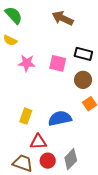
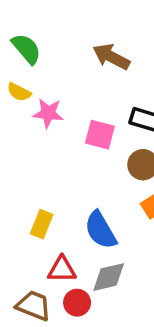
pink star: (27, 63) -> (48, 113), moved
blue semicircle: (60, 118) -> (101, 230), turned -110
gray diamond: (71, 159) -> (109, 277), moved, turned 30

